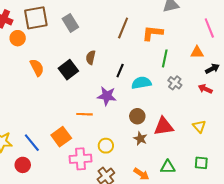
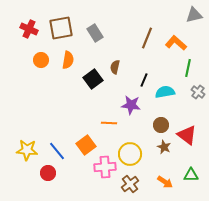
orange L-shape: (153, 33) -> (176, 43), turned 35
orange circle: (18, 38) -> (41, 60), moved
orange semicircle: (37, 68) -> (68, 60), moved, turned 36
red triangle: (164, 126) -> (187, 135), turned 45
yellow circle: (106, 146) -> (130, 154), size x1.5

